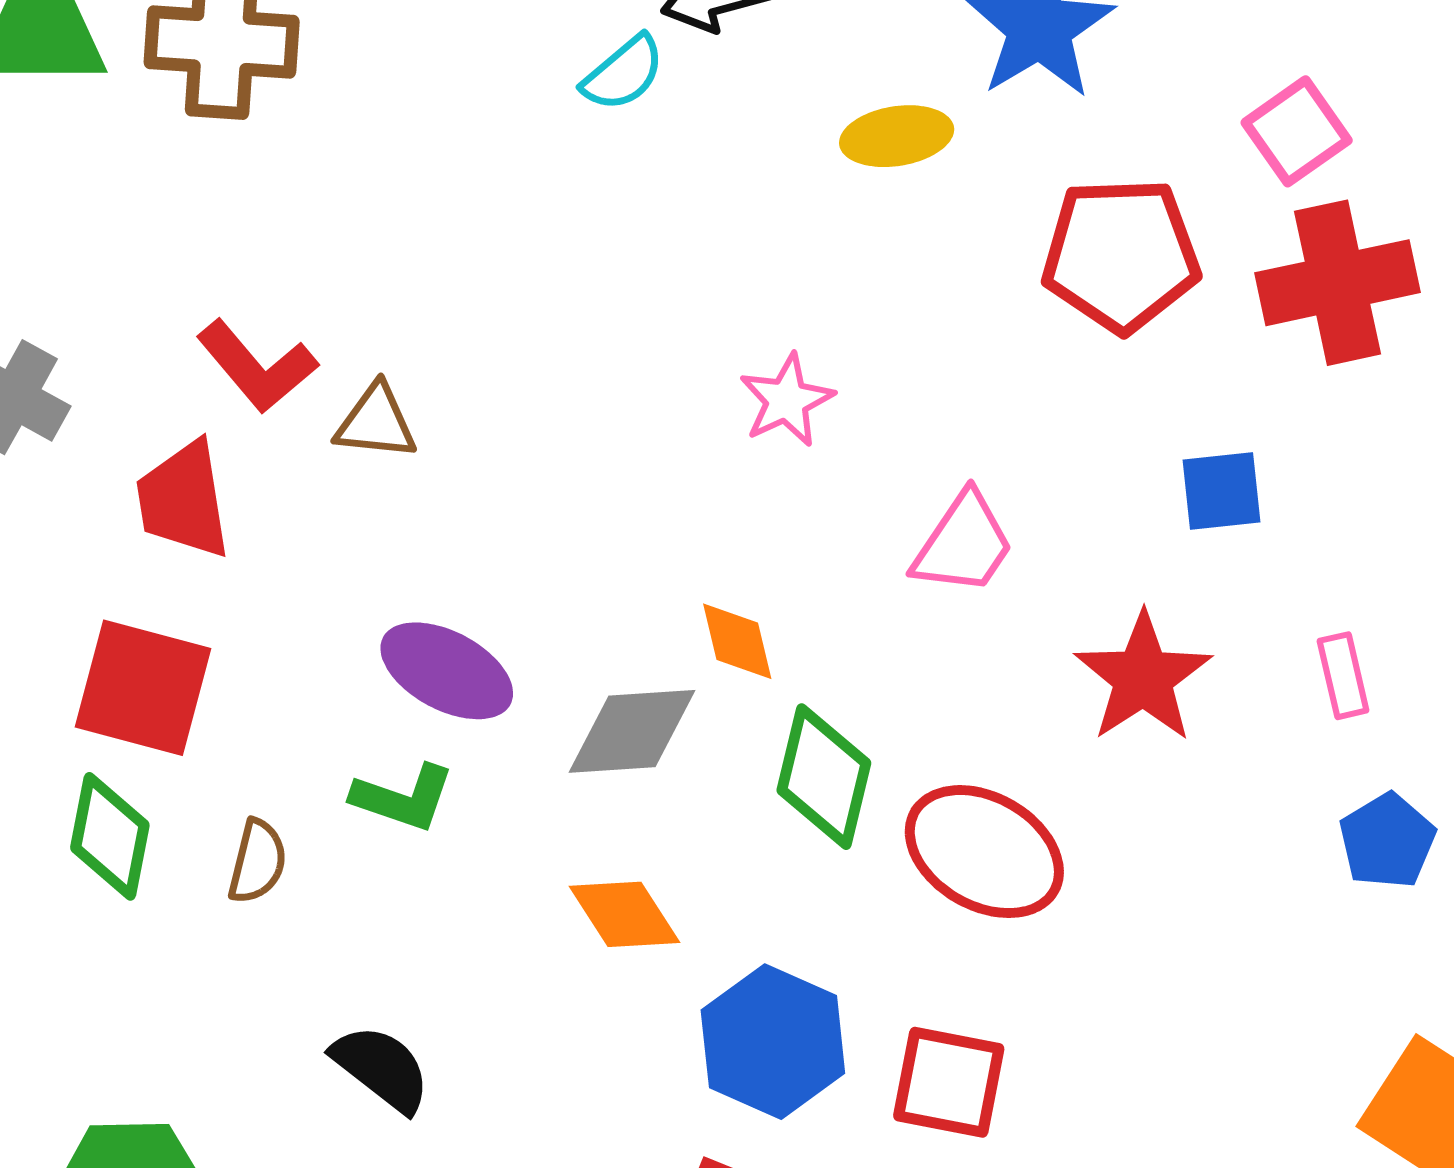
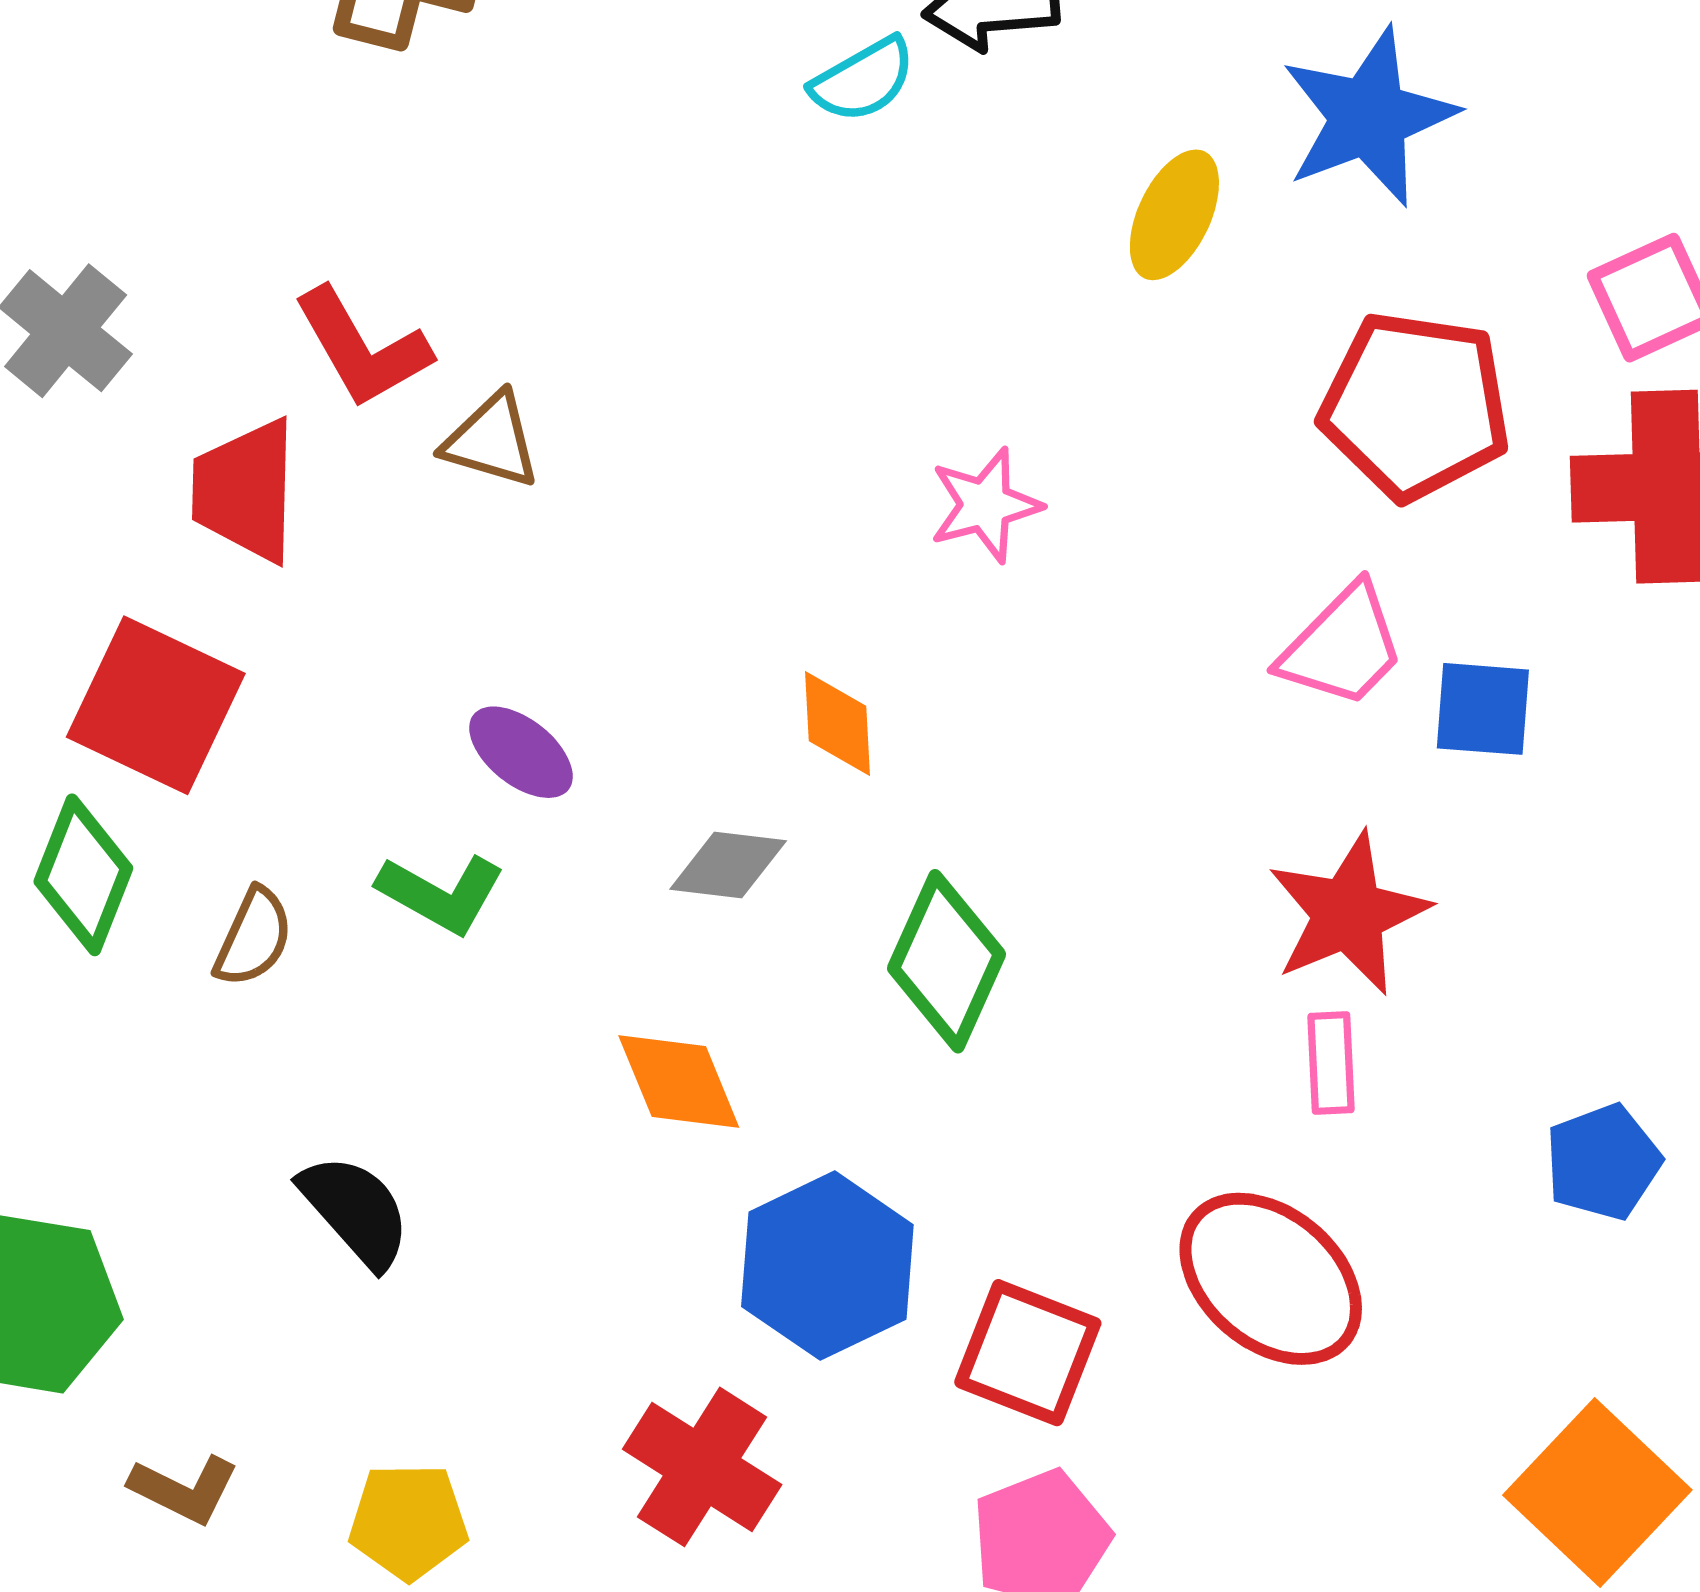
yellow ellipse: (897, 136) -> (1174, 215), turned -66
pink trapezoid: (963, 544) -> (1342, 646), moved
orange diamond: (737, 641) -> (837, 724), moved
purple ellipse: (447, 671) -> (521, 752), size x0.7
pink rectangle: (1343, 676) -> (1331, 1063), moved
gray diamond: (632, 731) -> (728, 865), size x0.7
red ellipse: (984, 852) -> (1271, 1279), moved

